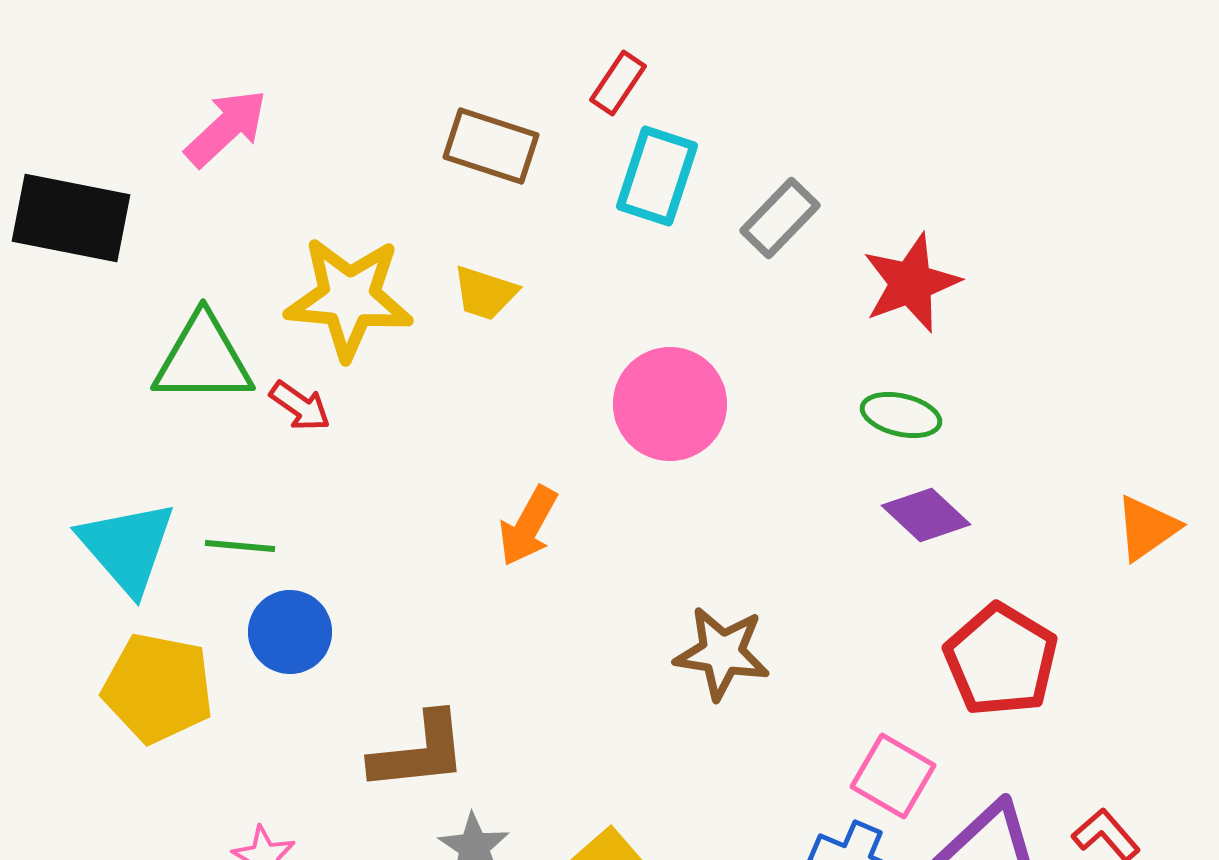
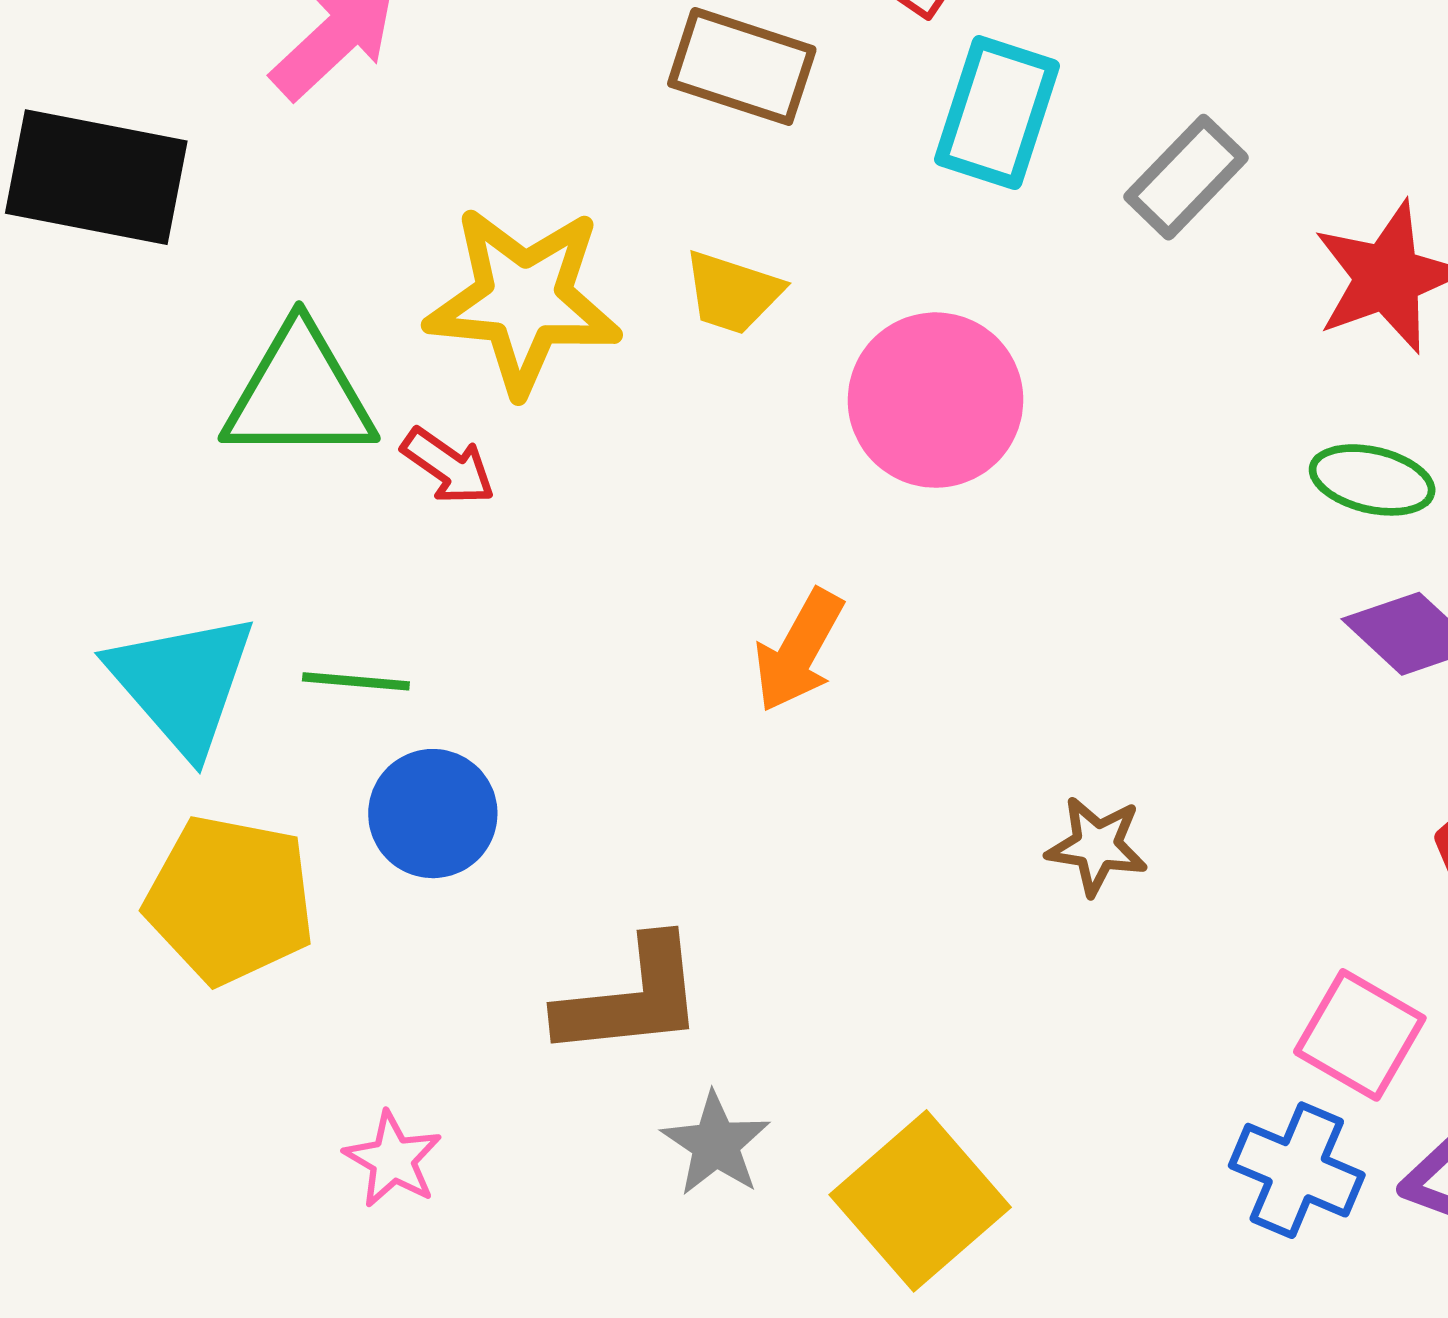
pink circle: (670, 404) -> (936, 400), moved
brown star: (722, 653) -> (1097, 846), size x0.7

